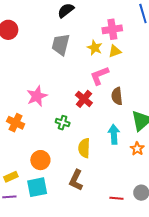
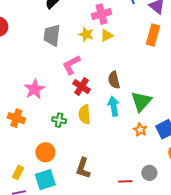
pink L-shape: (99, 76) -> (71, 65), moved
green cross: (63, 123) -> (59, 120), moved
cyan arrow: (114, 134) -> (114, 106), moved
yellow semicircle: (84, 148) -> (84, 114), moved
yellow rectangle: (11, 177) -> (18, 172), turned -32

